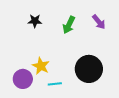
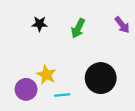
purple arrow: (99, 22) -> (122, 25), moved

